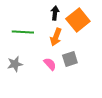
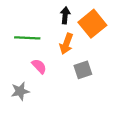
gray star: (15, 64) -> (20, 91), moved
pink semicircle: (50, 64) -> (39, 66), moved

